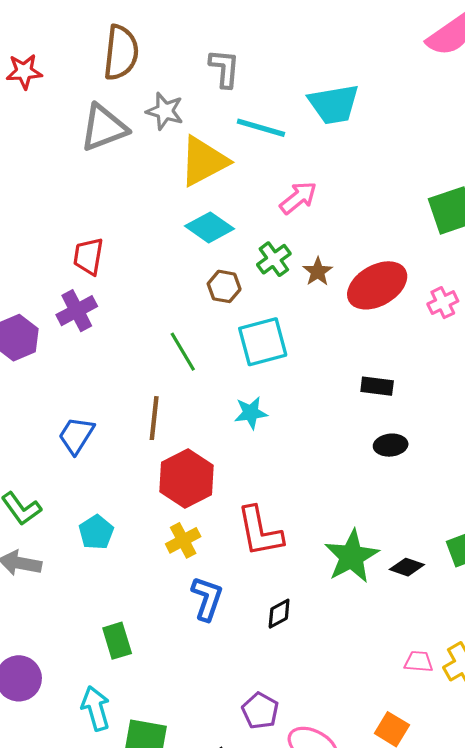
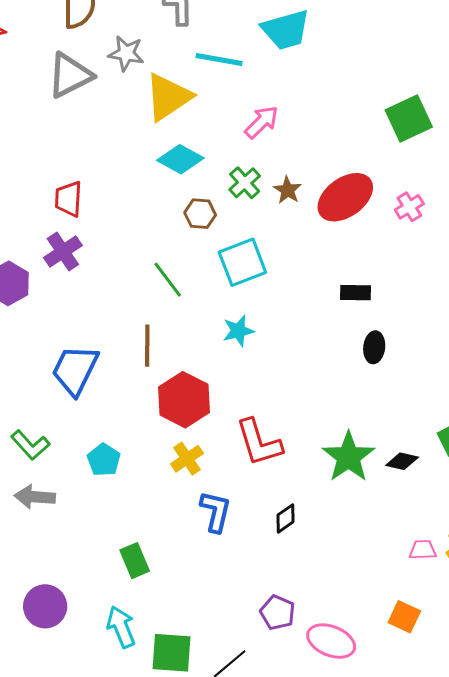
blue trapezoid: (76, 435) -> (75, 370), size x1.4
black ellipse: (391, 445) -> (374, 347), turned -72

